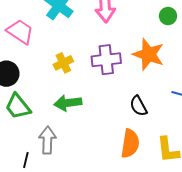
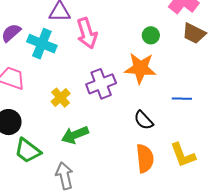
green circle: (168, 16) -> (151, 35), moved

